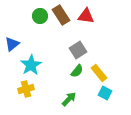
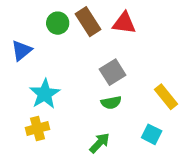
blue triangle: (12, 44) -> (22, 51), moved
green semicircle: (77, 71) -> (111, 102), turned 40
yellow rectangle: (99, 73) -> (166, 97), moved

